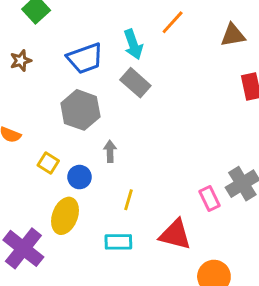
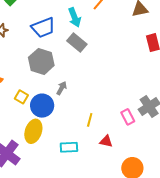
gray arrow: (110, 151) -> (62, 88), turned 32
blue circle: (80, 177) -> (42, 106), size x1.5
yellow line: (129, 200) -> (90, 120), moved
red triangle: (175, 235) -> (106, 141), size x0.6

